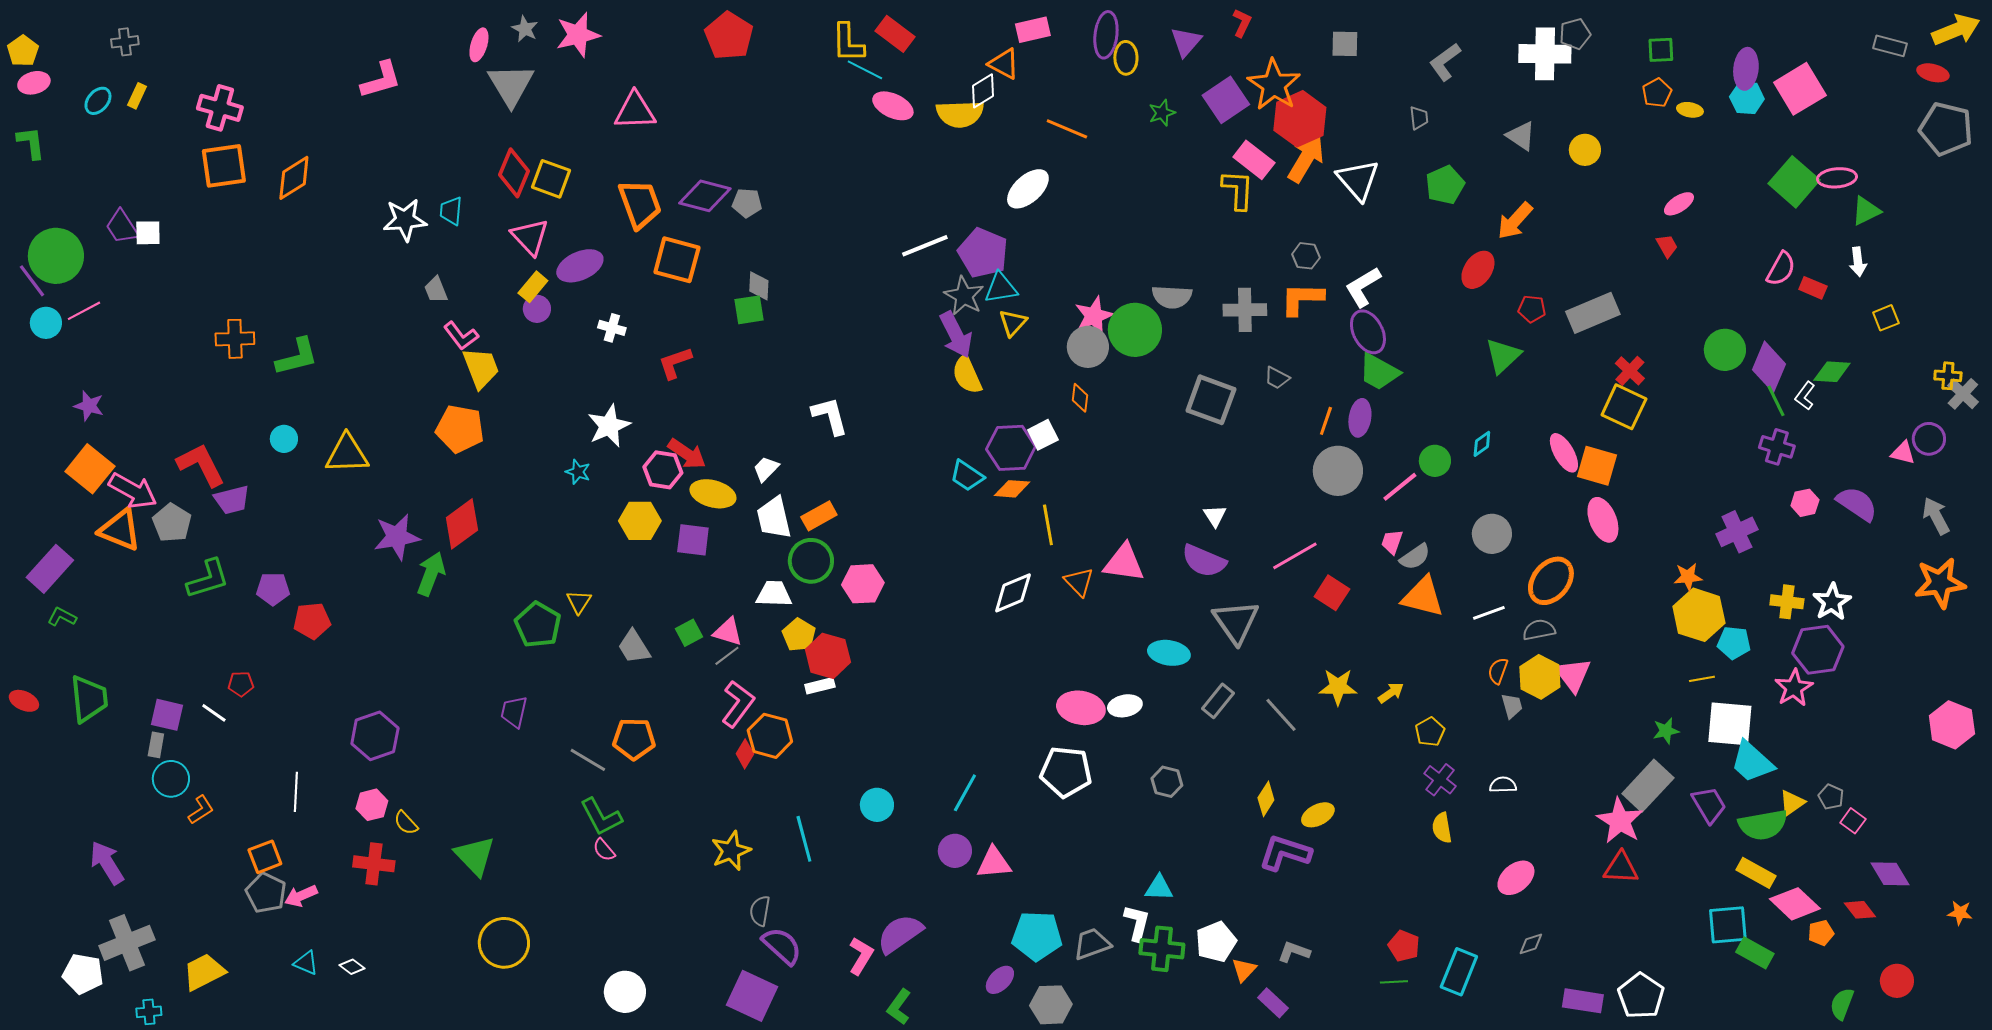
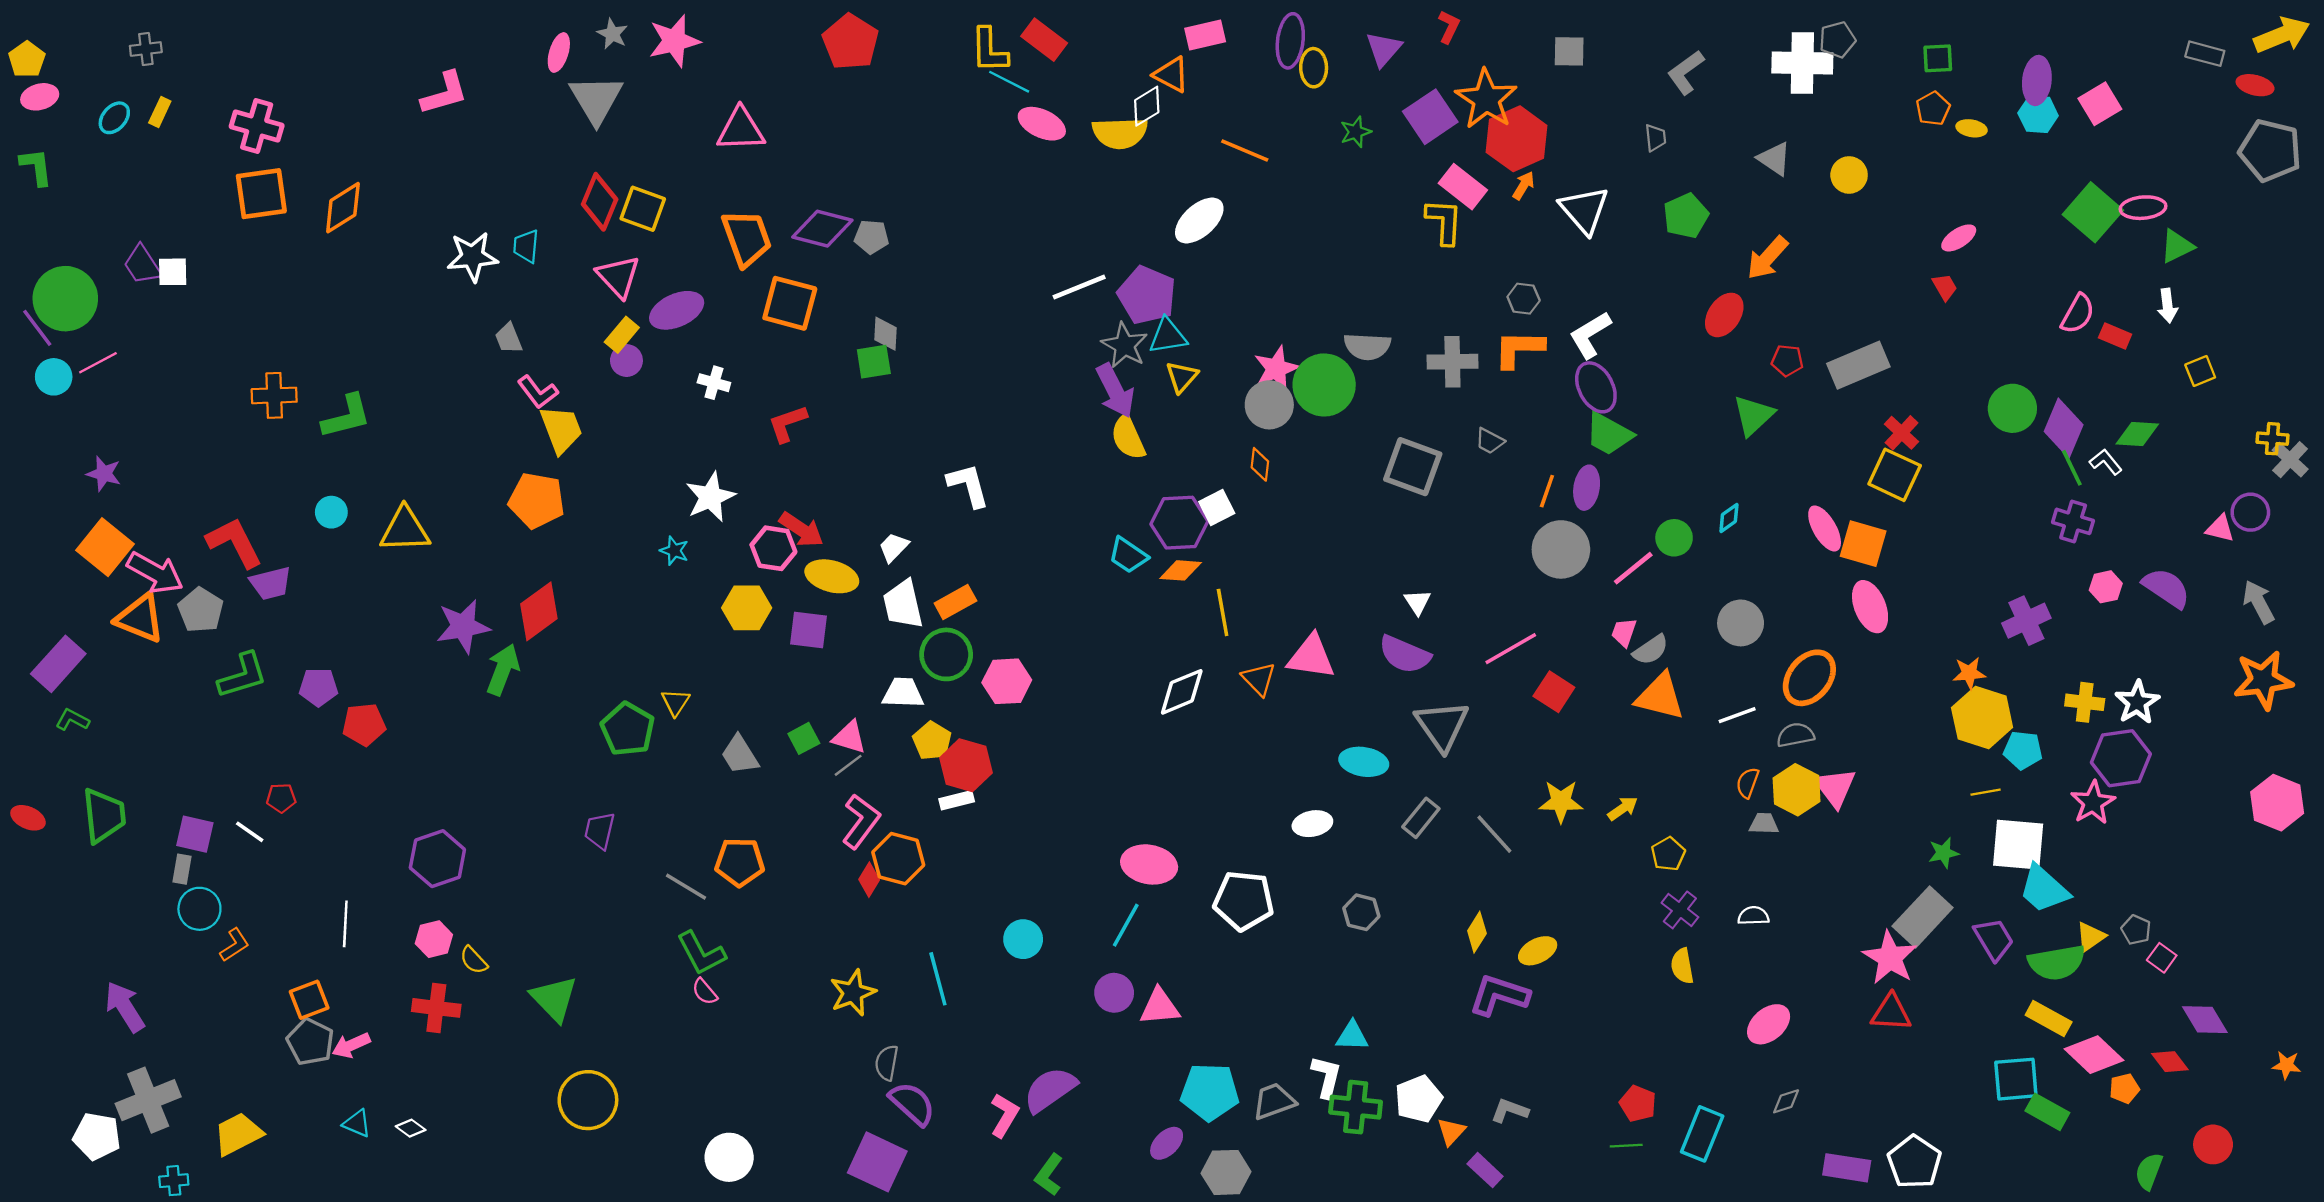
pink square: (1800, 89) -> (2100, 104), size x0.7
orange arrow: (1306, 159) -> (1524, 185), size x0.5
white L-shape: (1805, 396) -> (2106, 462), turned 104
gray trapezoid: (1512, 706) -> (1764, 824), turned -72
pink ellipse: (1081, 708) -> (1149, 864), moved
pink hexagon: (1952, 725) -> (2277, 803), moved

